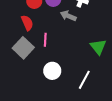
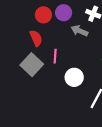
white circle: (52, 71) -> (74, 77), moved

